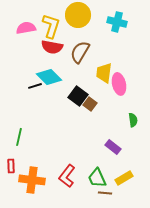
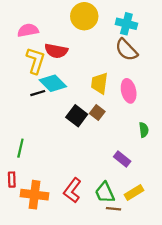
yellow L-shape: (51, 26) -> (36, 61), moved
brown semicircle: (80, 52) -> (126, 50), moved, turned -75
yellow trapezoid: (104, 73) -> (99, 83), moved
black square: (78, 96) -> (77, 116), moved

